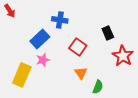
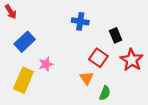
blue cross: (60, 20) -> (80, 21), moved
blue rectangle: (40, 39) -> (25, 42), moved
red square: (78, 47) -> (98, 58), moved

